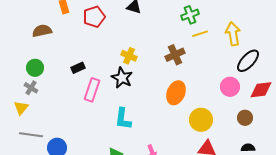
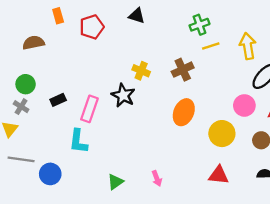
yellow cross: (129, 56) -> (141, 71), moved
black rectangle: (78, 68) -> (58, 100), moved
cyan L-shape: (123, 119) -> (78, 141), moved
yellow circle: (201, 120) -> (222, 134), moved

